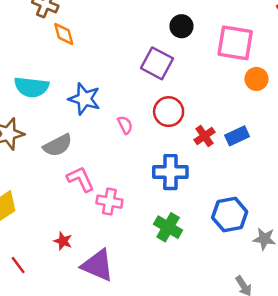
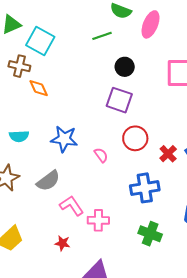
black circle: (181, 26) -> (125, 67), moved
cyan semicircle: (32, 87) -> (19, 136), size x0.7
red star: (63, 241) -> (62, 243), moved

